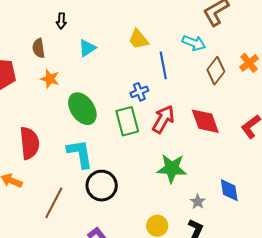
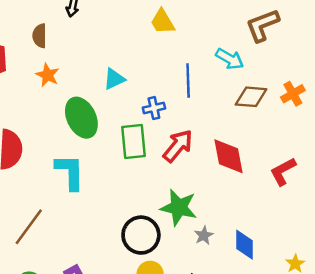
yellow trapezoid: (138, 39) -> (163, 22), moved
cyan triangle: (87, 48) -> (114, 79), moved
brown diamond: (216, 71) -> (251, 97), turned 48
black circle: (102, 186) -> (141, 235), moved
gray star: (198, 202) -> (204, 235), moved

